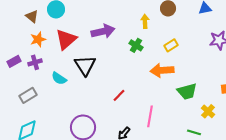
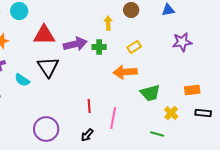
purple arrow: (103, 31) -> (75, 44), moved
red triangle: (66, 39) -> (44, 35), moved, turned 40
green cross: (136, 45) -> (99, 47), turned -32
red line: (119, 95) -> (89, 106), moved, turned -48

